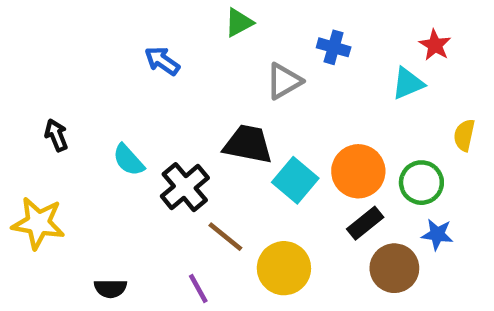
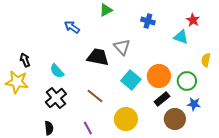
gray triangle: (284, 81) -> (122, 47), moved, turned -42
cyan triangle: (408, 83) -> (181, 37), turned 42
black trapezoid: (248, 144) -> (98, 57), moved
black cross: (185, 187) -> (56, 98), moved
yellow star: (38, 223) -> (17, 82), moved
brown line: (225, 237) -> (95, 96), moved
black semicircle: (110, 288) -> (49, 128), turned -96

